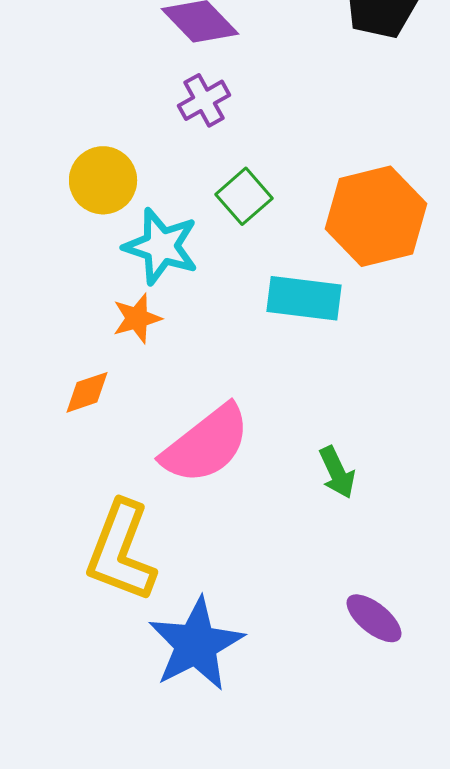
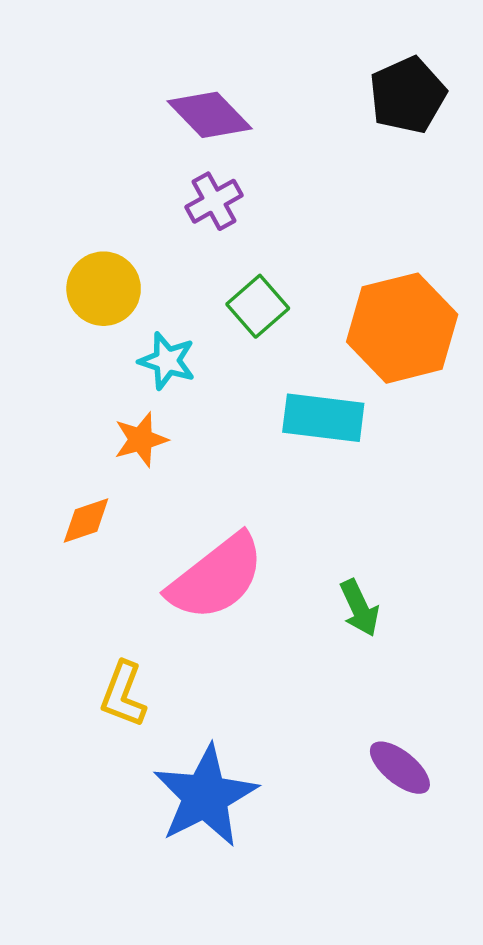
cyan star: (161, 246) -> (167, 361), size x0.7
yellow L-shape: (121, 551) -> (123, 694), size x0.6

